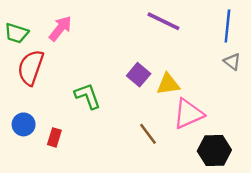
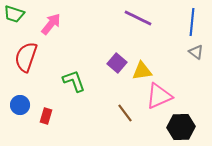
green trapezoid: (16, 33) -> (14, 14), moved

